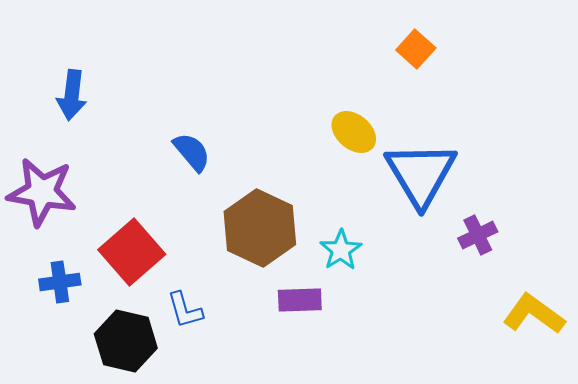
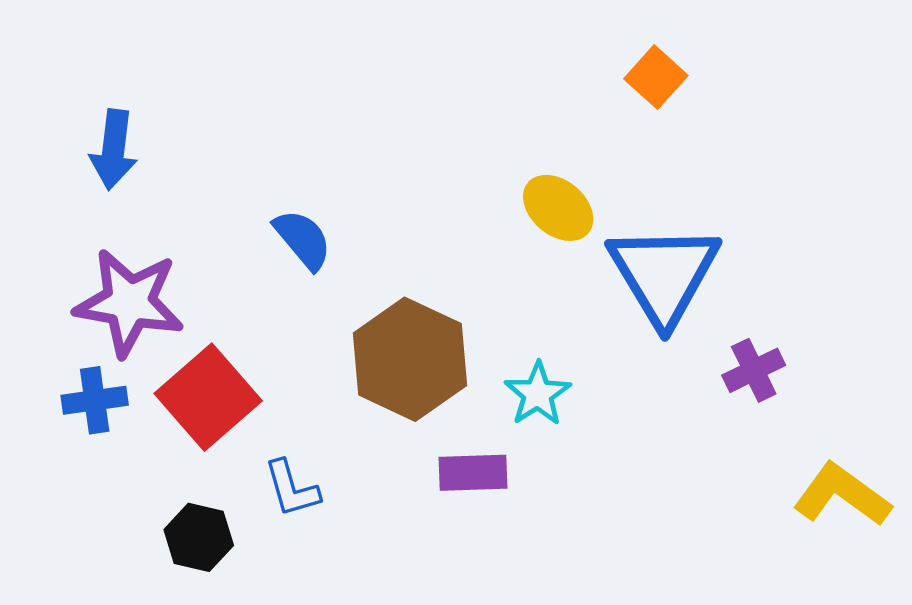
purple star: (42, 192) -> (129, 302), moved
blue cross: (60, 282) -> (95, 400), moved
black hexagon: (126, 341) -> (199, 537), size x0.7

